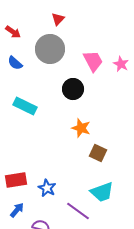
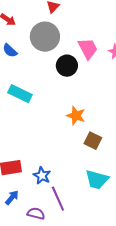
black circle: (73, 89) -> (67, 66), moved
cyan trapezoid: (102, 192) -> (97, 180), turned 35
purple line: (78, 211) -> (58, 199), moved, turned 30

